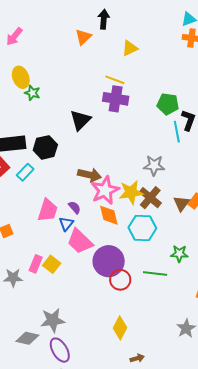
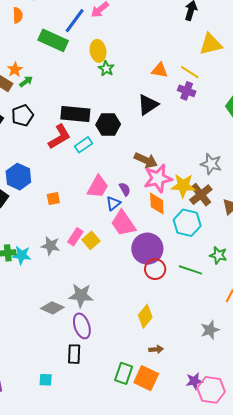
orange triangle: (83, 37) -> (160, 70), moved, turned 42
yellow triangle: (130, 48) -> (211, 44), size x1.4
purple cross: (116, 99) -> (187, 91), size x0.7

